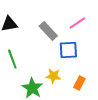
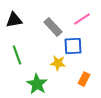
yellow star: (53, 76) -> (58, 63), moved

